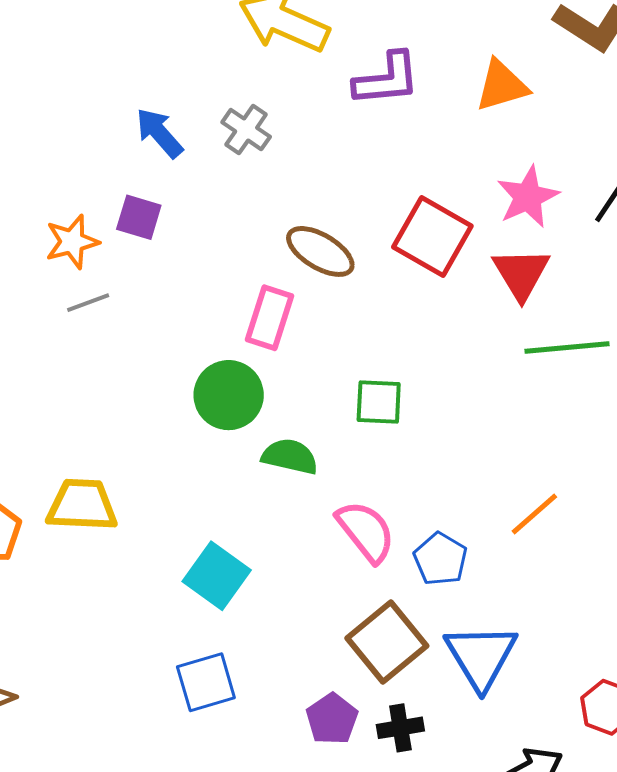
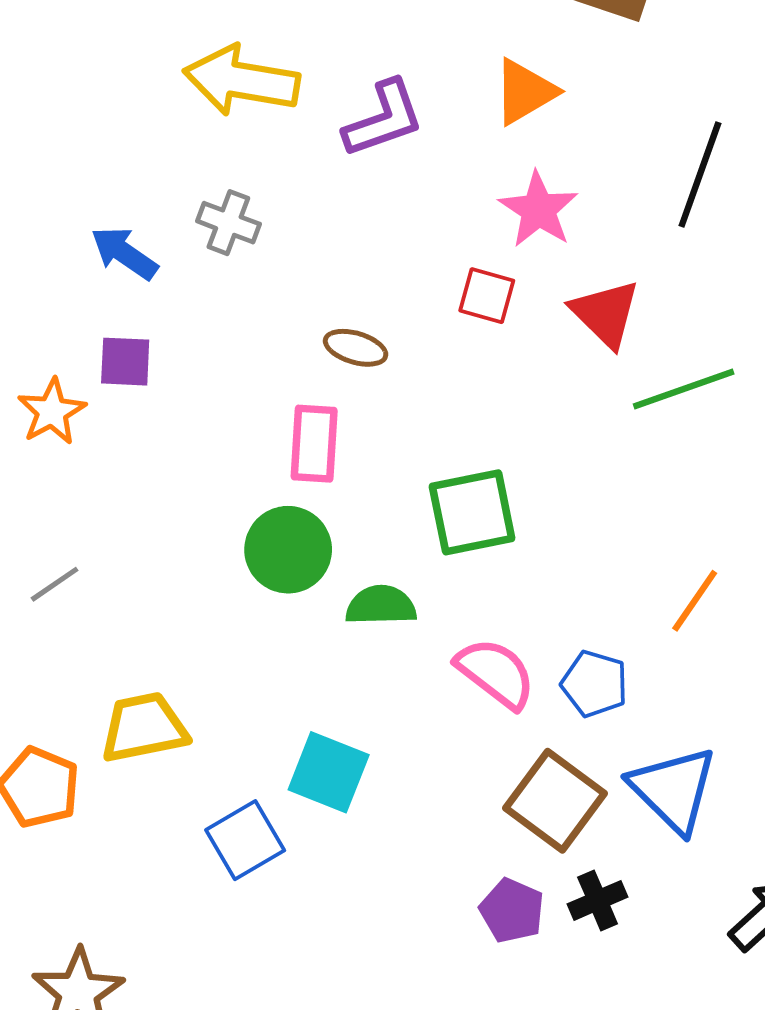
pink star: (528, 197) -> (538, 210), moved
red square: (432, 237) -> (487, 296), size x0.6
brown ellipse: (320, 251) -> (356, 348), size x0.7
gray line: (88, 303) -> (55, 584), moved
green square: (379, 402) -> (472, 512), size x1.4
blue square: (206, 682) -> (245, 840), moved

